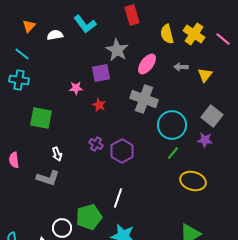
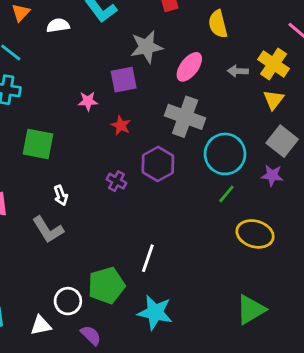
yellow cross: (194, 34) -> (274, 64), moved
gray star: (117, 50) -> (146, 47), turned 30
yellow triangle: (205, 75) -> (274, 100), moved
purple hexagon: (122, 151) -> (158, 164), moved
gray L-shape: (48, 178) -> (48, 230), turned 40

